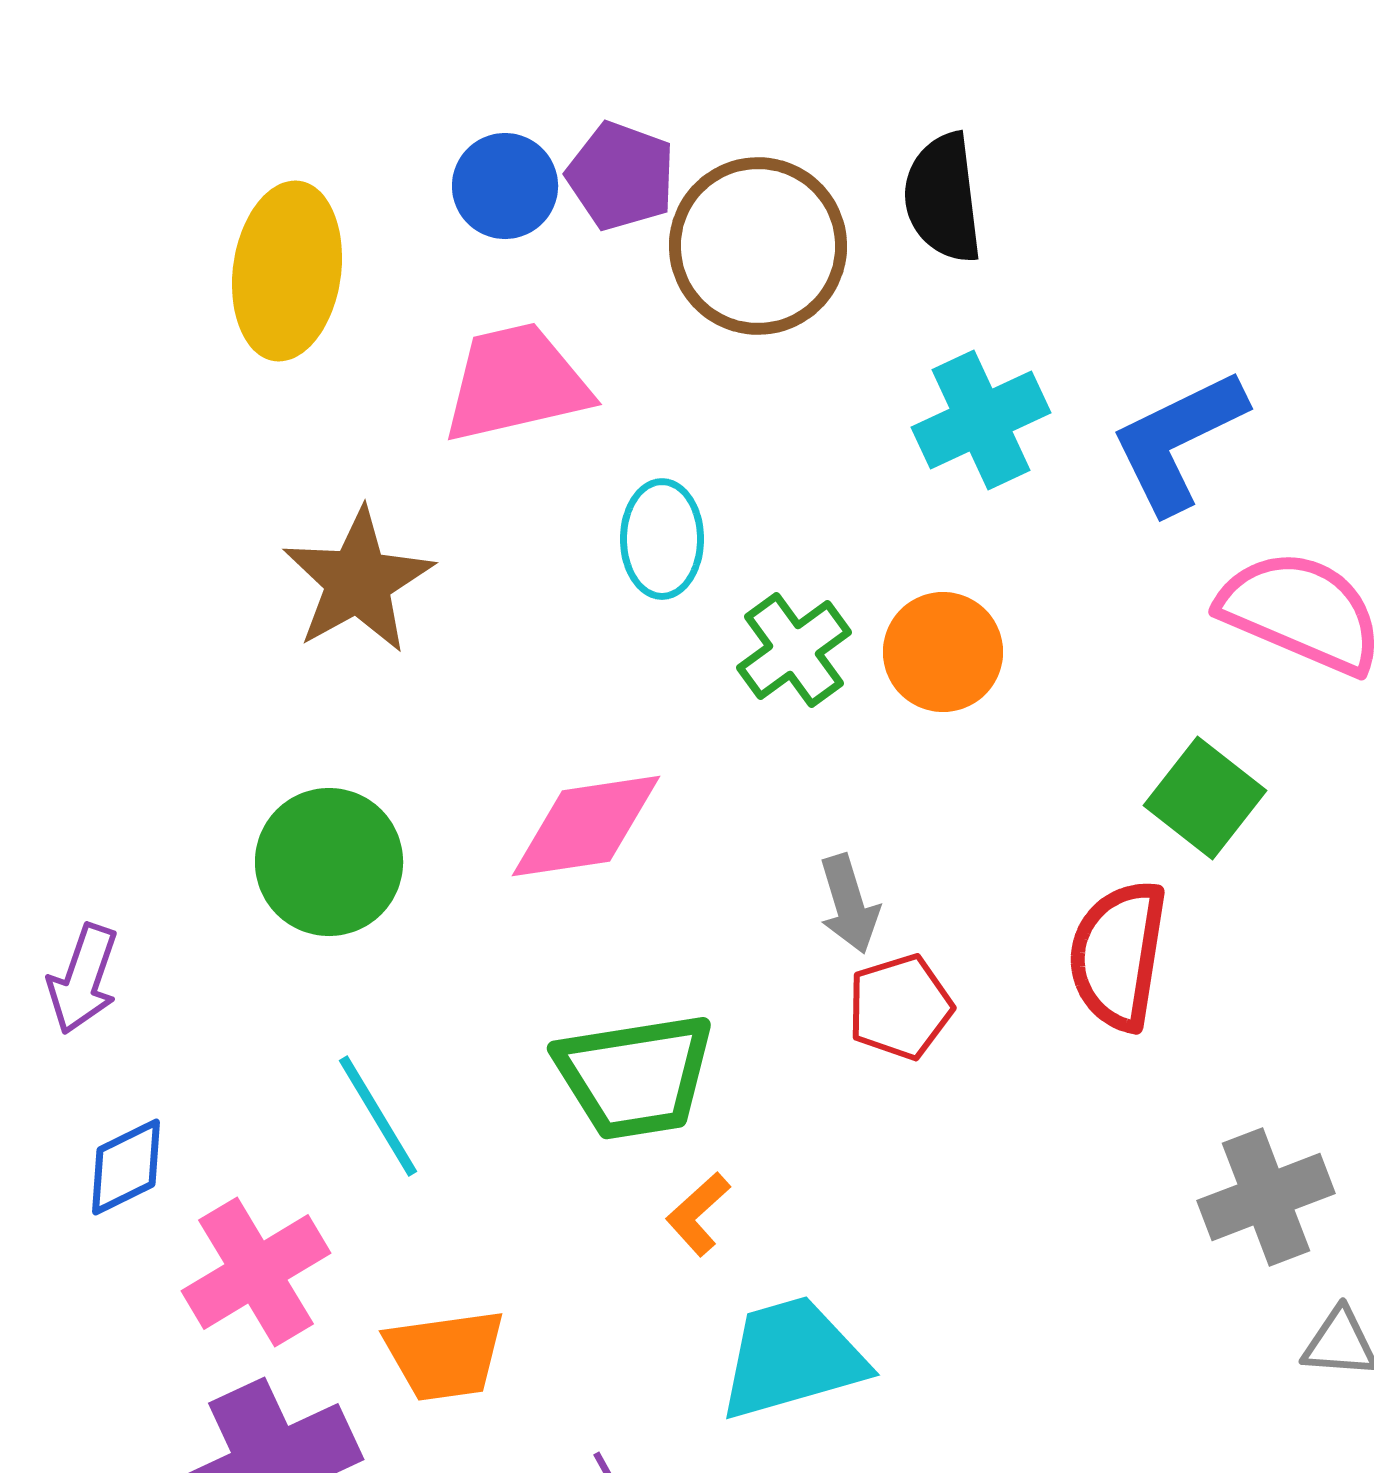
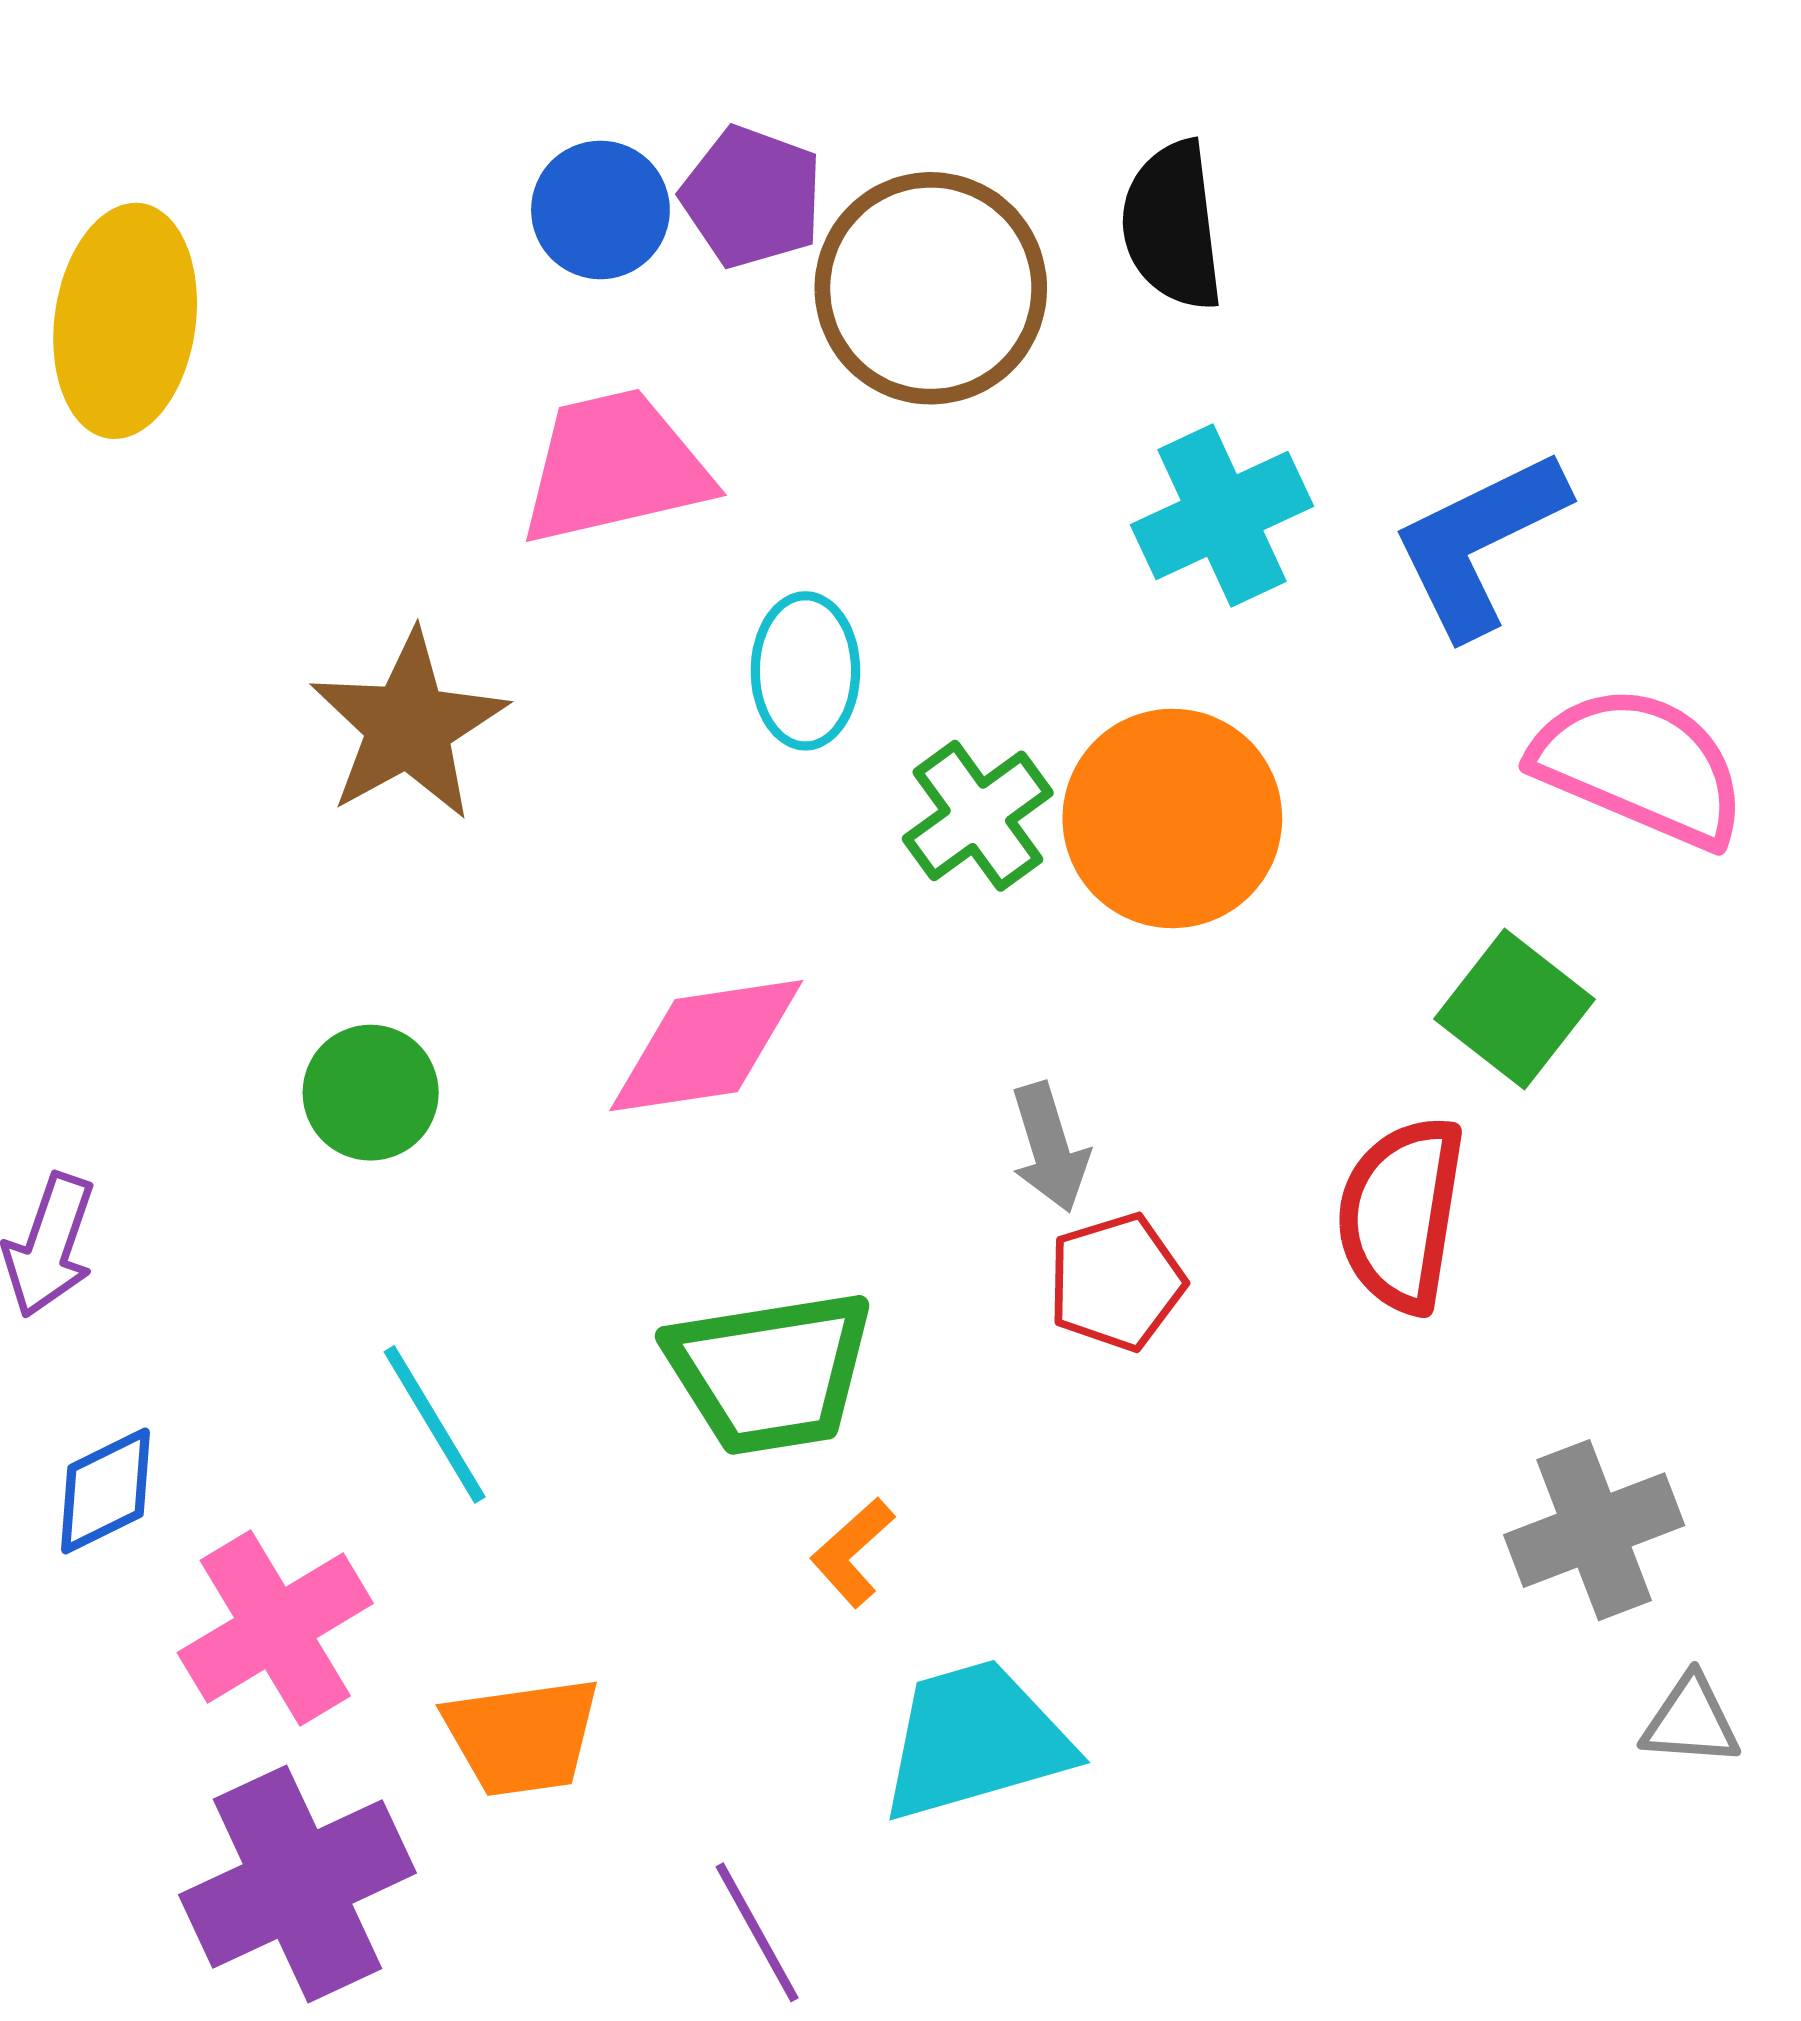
yellow ellipse: (287, 271) -> (125, 321), moved
orange circle: (943, 652) -> (1172, 818), size x1.4
green circle: (329, 862) -> (371, 1093), size x0.7

